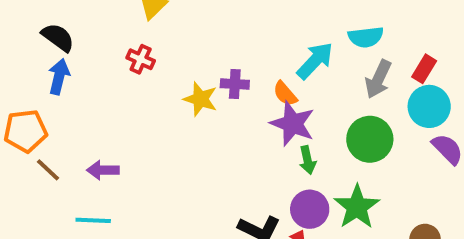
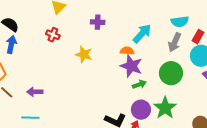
cyan semicircle: (366, 37) -> (180, 22), moved
purple cross: (235, 84) -> (98, 22), moved
orange semicircle: (285, 94) -> (127, 51), turned 136
green arrow: (308, 160) -> (139, 84), turned -96

